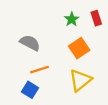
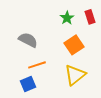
blue square: (30, 90) -> (28, 84), turned 35

